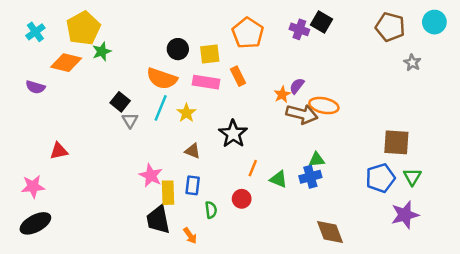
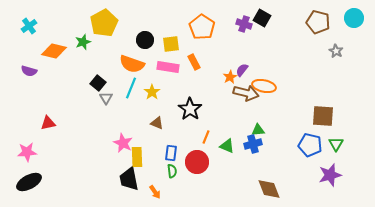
yellow pentagon: (83, 28) -> (104, 23), moved
blue pentagon: (380, 178) -> (310, 145), turned 30
blue rectangle: (193, 185) -> (171, 153), moved
red circle: (242, 199) -> (197, 162), size x1.5

